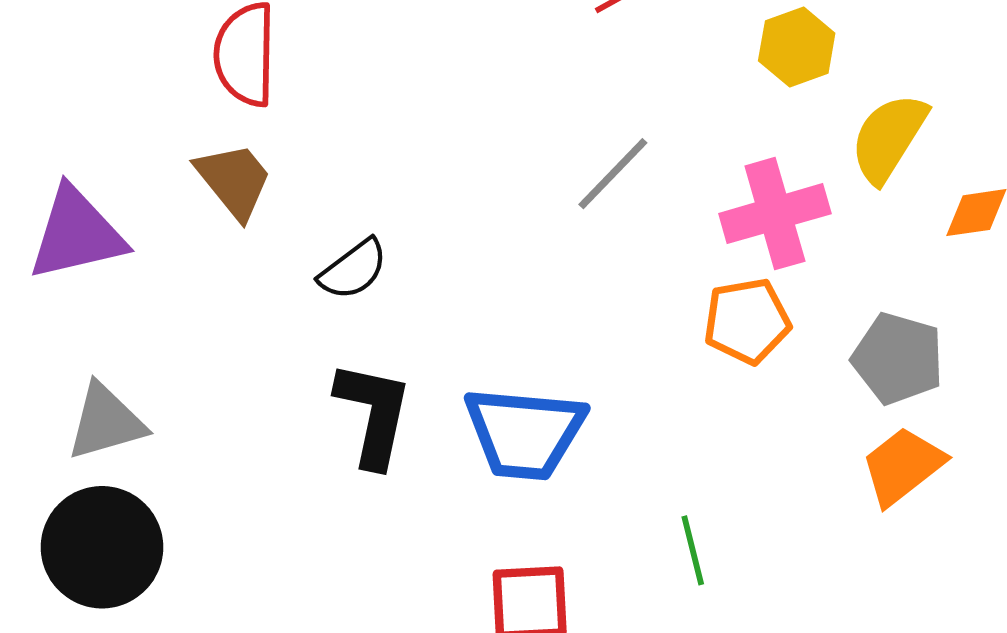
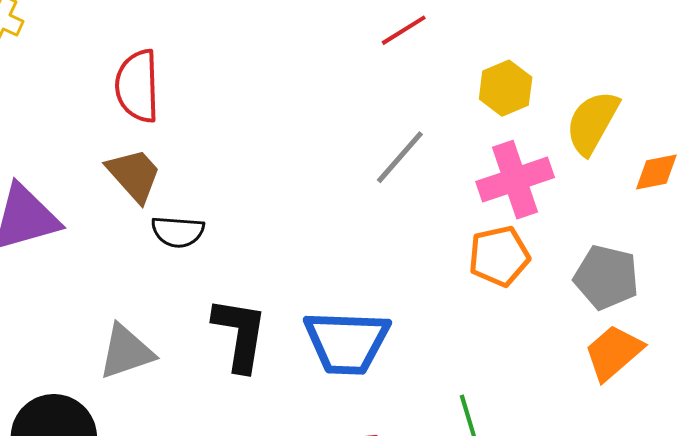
yellow hexagon: (797, 47) -> (506, 88), moved
black semicircle: (353, 269) -> (178, 232), moved, turned 44
gray triangle: (106, 422) -> (126, 352), moved

